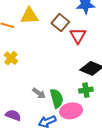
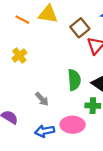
green semicircle: (57, 98) -> (74, 80), moved

